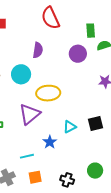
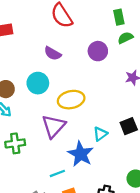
green rectangle: (91, 31) -> (119, 17), moved
purple semicircle: (38, 50) -> (53, 53), turned 119
blue star: (50, 142) -> (81, 154), size x1.6

